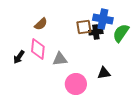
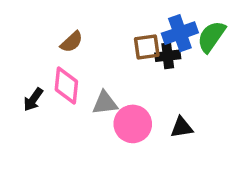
blue cross: (103, 19) -> (180, 33), turned -30
green semicircle: (121, 33) -> (211, 37), moved
pink circle: (76, 84) -> (133, 124), moved

